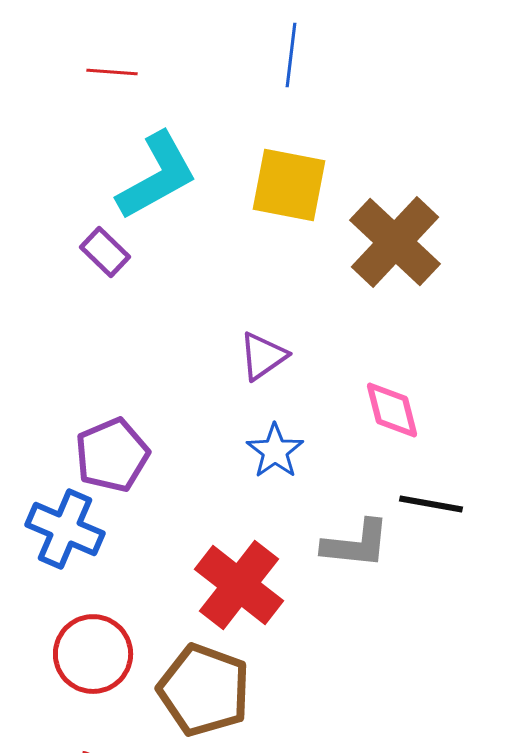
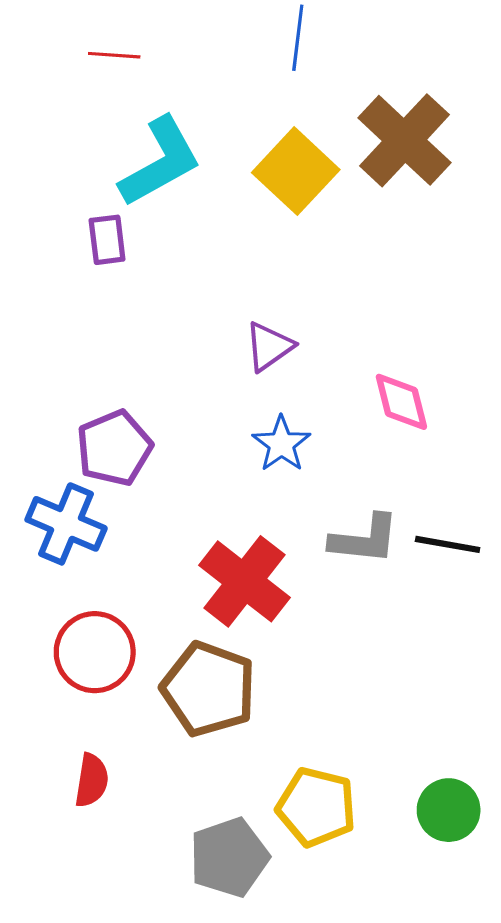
yellow square: (289, 185) -> (296, 171), turned 32
brown cross: (395, 242) -> (404, 140), moved
purple rectangle: (105, 252) -> (107, 240), turned 39
black line: (431, 504) -> (448, 544), moved

